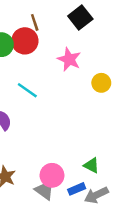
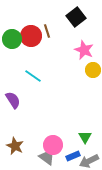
brown line: (35, 22) -> (47, 31), moved
pink star: (69, 59) -> (84, 50), moved
green triangle: (91, 165) -> (85, 137), turned 32

